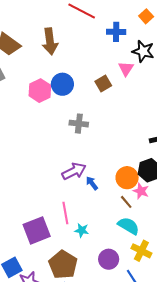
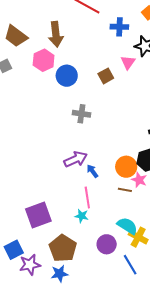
pink hexagon: (40, 91) -> (44, 60), moved
brown line: (126, 202) -> (125, 190), turned -40
pink line: (65, 213) -> (87, 198), moved
cyan semicircle: (129, 226) -> (127, 226), moved

